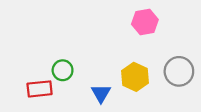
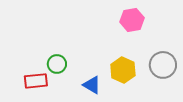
blue triangle: (101, 93) -> (92, 85), turned -30

